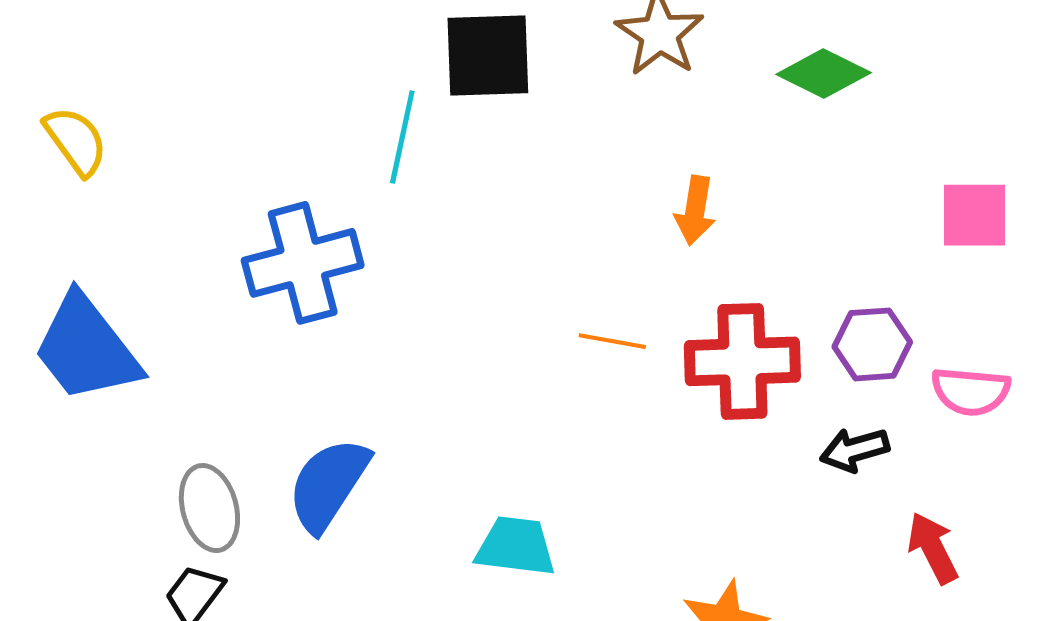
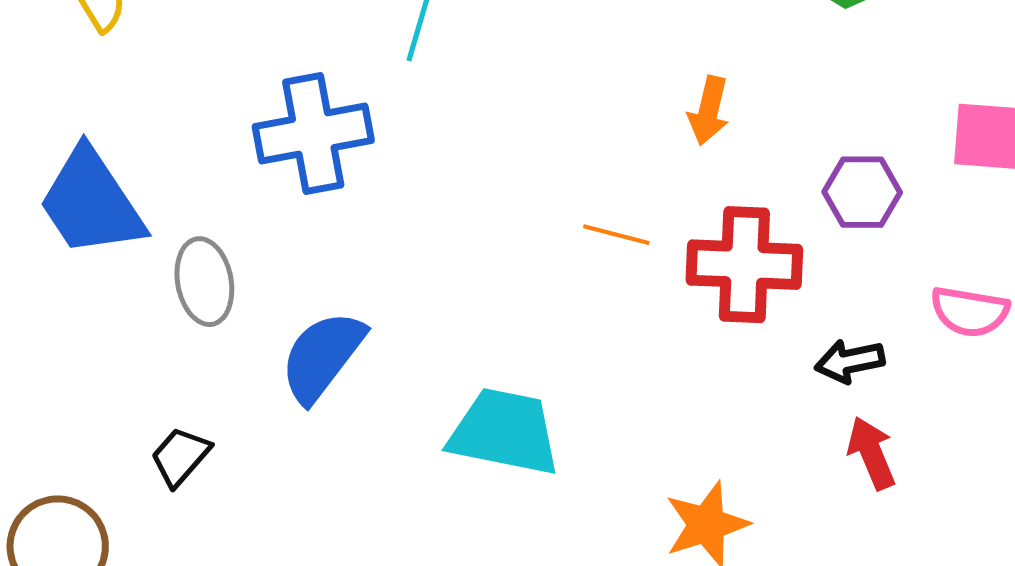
purple hexagon: (872, 344) -> (862, 192), moved
gray ellipse: (209, 508) -> (204, 282), moved
cyan trapezoid: (516, 546) -> (504, 432), size x1.4
red arrow: (933, 548) -> (871, 453), moved

